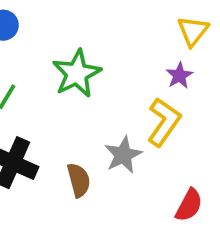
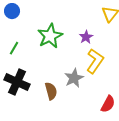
purple star: (179, 76) -> (86, 37), moved

